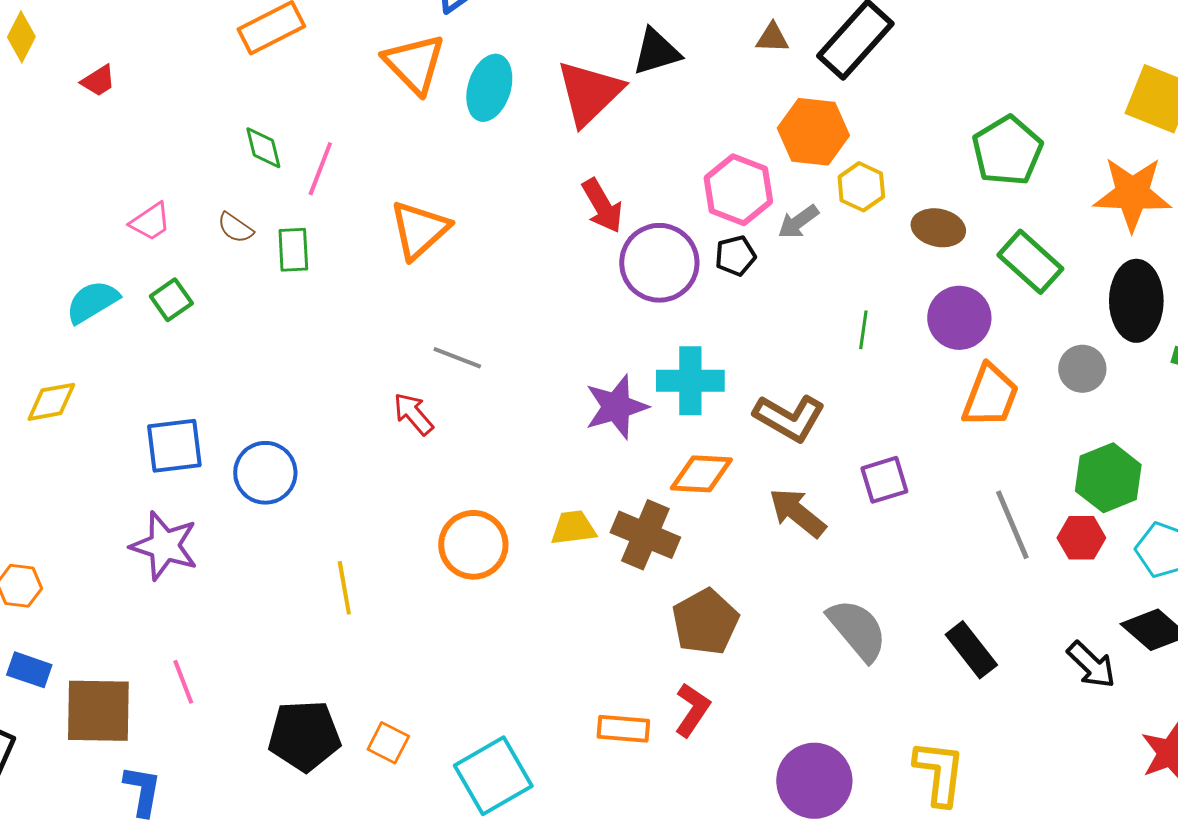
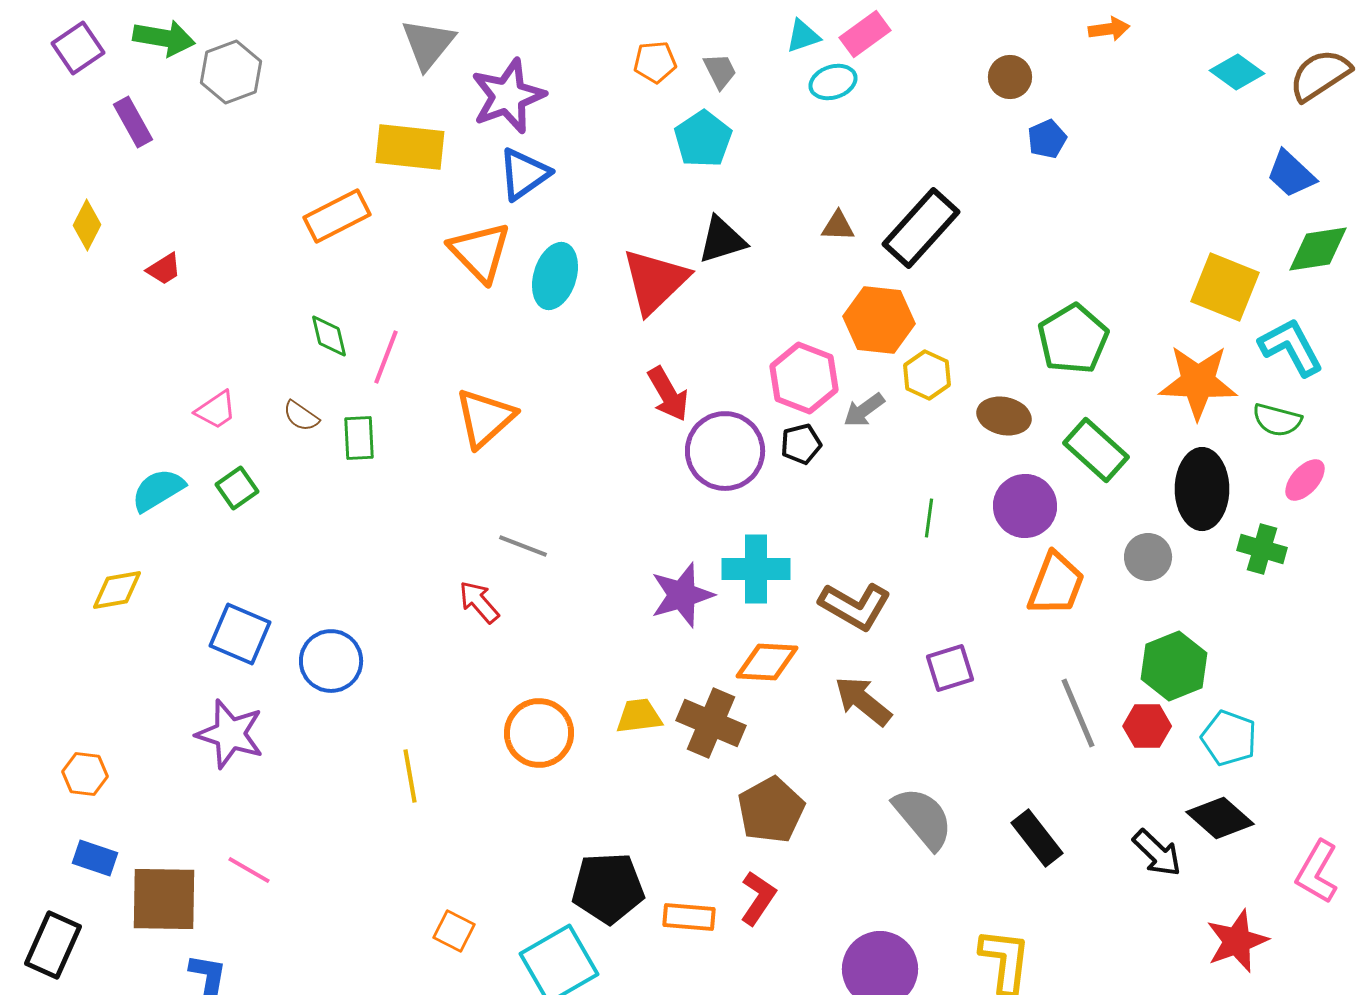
blue square: (174, 446) -> (240, 634), turned 30
pink line: (183, 682) -> (249, 870), turned -39
black pentagon: (304, 736) -> (608, 888), moved

